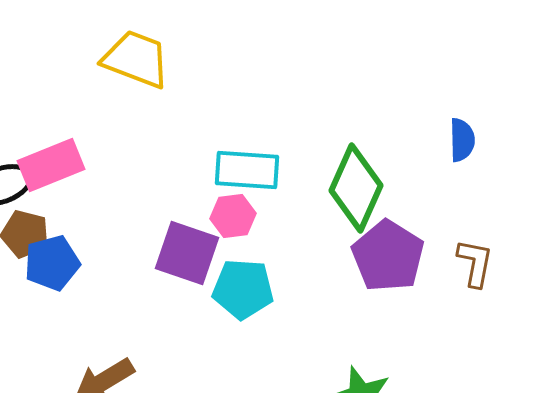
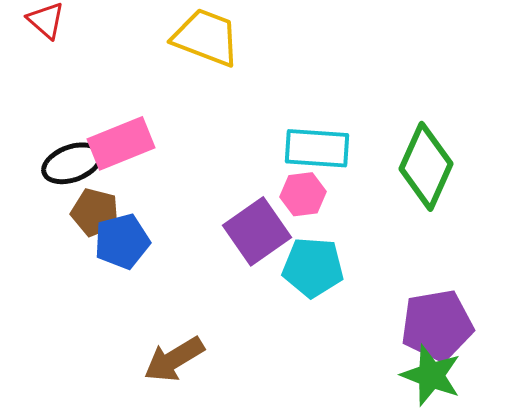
purple square: (187, 253) -> (257, 231), turned 36
purple pentagon: (388, 256) -> (437, 325), moved, turned 30

